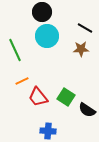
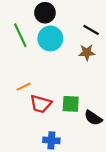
green line: (15, 50) -> (20, 35), moved
red trapezoid: (38, 97) -> (41, 104), turned -35
green square: (66, 97) -> (71, 104), turned -30

